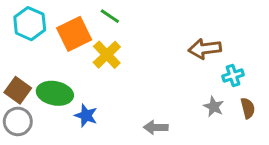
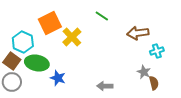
green line: (110, 16) -> (102, 16), moved
cyan hexagon: (30, 24) -> (23, 42), moved
brown semicircle: (248, 108) -> (154, 83), moved

